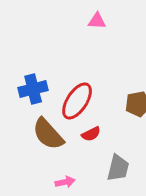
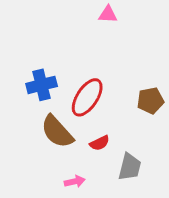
red semicircle: (91, 134) -> (100, 143), moved

